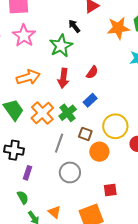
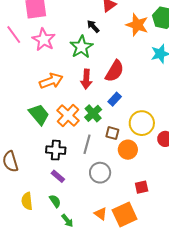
orange star: (118, 28) -> (137, 25), turned 30
red semicircle: (92, 72) -> (115, 71), size x1.6
black cross: (14, 150) -> (56, 150), moved
purple rectangle: (28, 173) -> (58, 176), turned -64
orange triangle: (54, 212) -> (101, 214), moved

